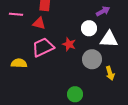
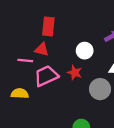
pink line: (16, 14) -> (25, 60), moved
white circle: (89, 28) -> (85, 51), moved

